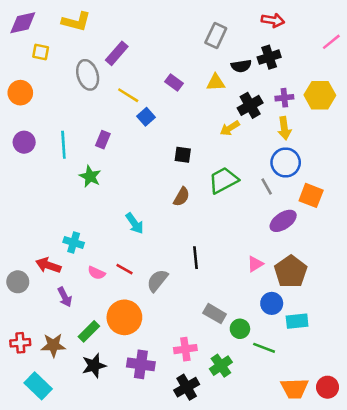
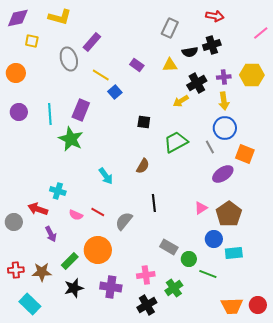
purple rectangle: (103, 140) -> (81, 110), size x1.5
green star: (90, 176) -> (71, 139), size x1.4
brown semicircle: (182, 197) -> (143, 166), moved

